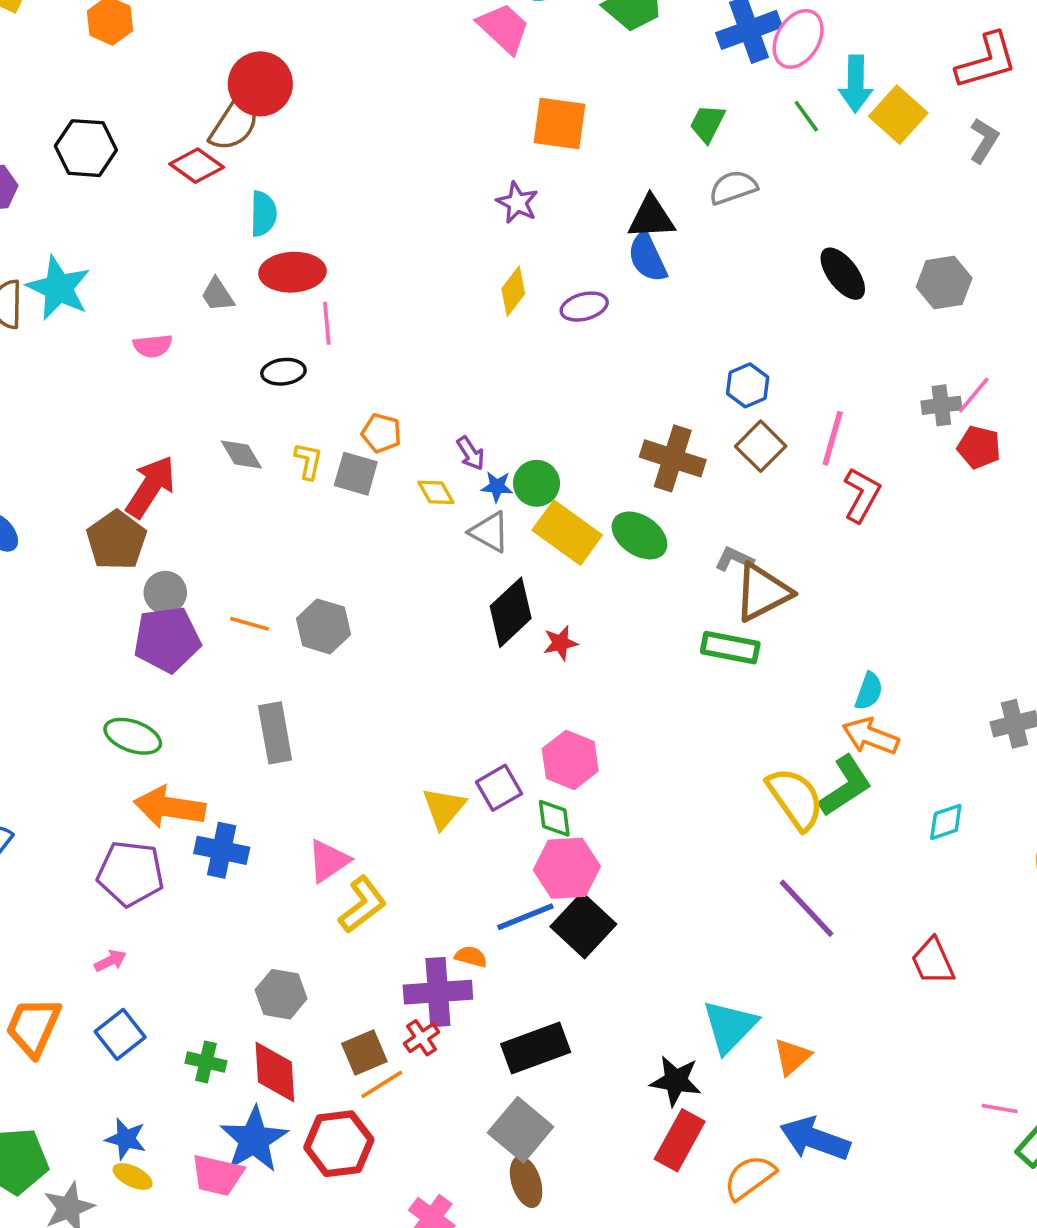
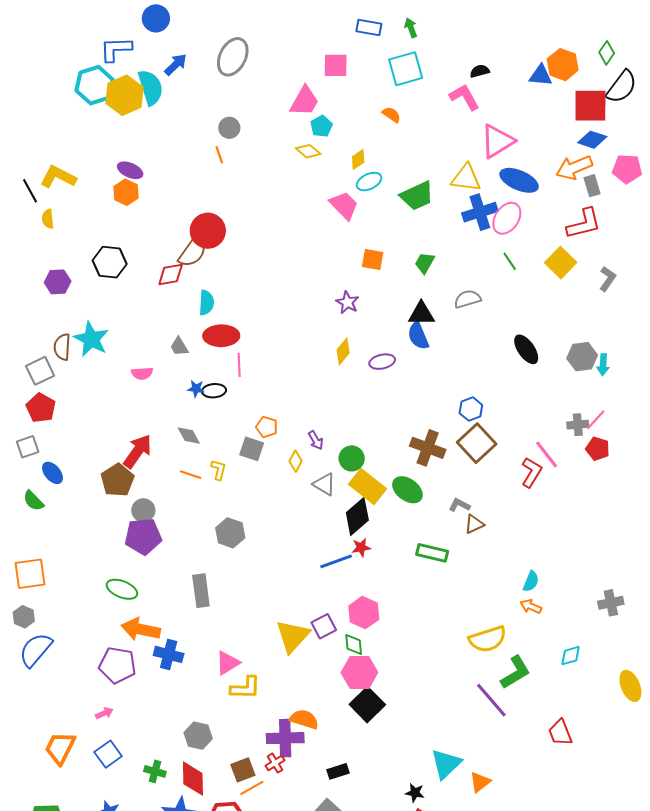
red L-shape: (987, 61) -> (584, 224), moved
cyan arrow: (856, 84) -> (603, 365), moved, size x0.7
orange square: (559, 123) -> (373, 260), size x0.7
green trapezoid: (707, 123) -> (425, 263), moved
red diamond: (197, 166) -> (171, 274), turned -48
pink line: (833, 438) -> (547, 454), moved, turned -56
brown square: (761, 446) -> (477, 443), size x1.4
yellow L-shape: (308, 461) -> (219, 470), moved
blue star: (497, 487) -> (196, 389), moved
yellow diamond: (436, 492) -> (296, 461), turned 55
brown triangle: (762, 592) -> (474, 524), size x0.6
black diamond: (511, 612) -> (357, 516), moved
orange line: (249, 624) -> (191, 475), moved
green rectangle: (730, 648) -> (432, 553), moved
orange arrow: (871, 736) -> (531, 606), size x0.7
green L-shape: (845, 786) -> (515, 672), moved
yellow semicircle: (795, 799) -> (488, 639), turned 105
yellow triangle: (444, 808) -> (293, 636), size x1.4
yellow L-shape: (363, 905) -> (245, 688), turned 36
blue line: (525, 917) -> (336, 561), moved
orange semicircle: (471, 957) -> (304, 719), size x1.6
black rectangle: (536, 1048) -> (338, 771), size x0.6
black star: (676, 1081) -> (415, 793), size x0.7

